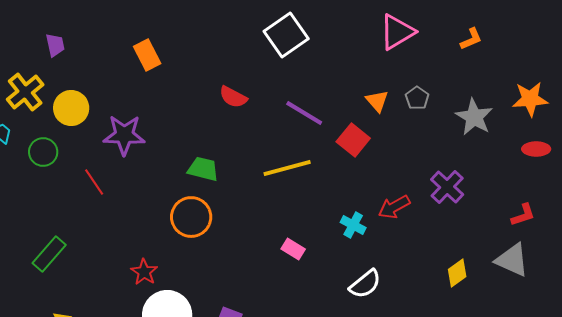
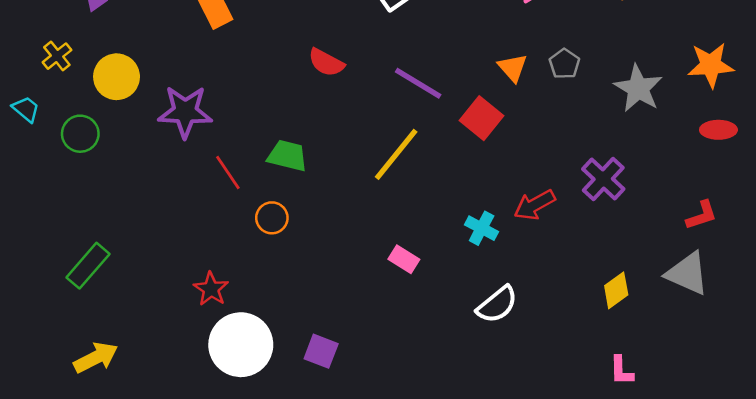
yellow cross: (25, 92) -> (57, 56), size x0.6
yellow line: (287, 168) -> (396, 154), turned -36
red line: (94, 182) -> (228, 173), moved
orange circle: (191, 217) -> (272, 218), size x0.6

